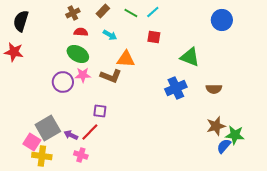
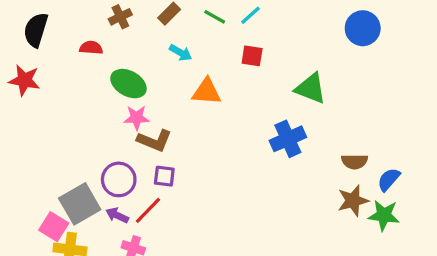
red semicircle: (81, 32) -> (91, 48), moved
brown L-shape: (111, 76) -> (155, 140), moved
purple circle: (63, 82) -> (119, 179), moved
brown semicircle: (214, 89) -> (355, 162), moved
blue semicircle: (224, 146) -> (389, 179), moved

